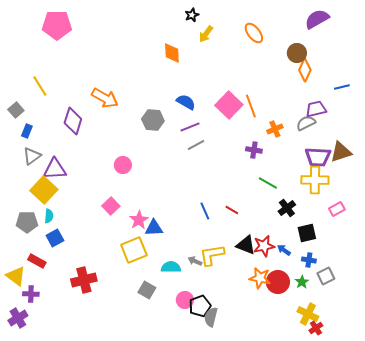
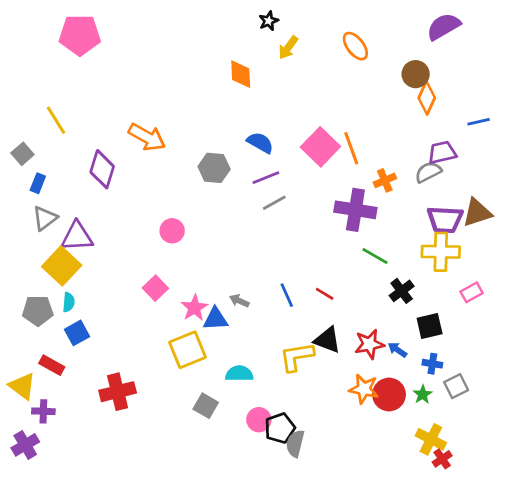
purple cross: (254, 150) -> (355, 210), size x1.8
black triangle: (246, 245) -> (327, 340), moved
gray arrow: (195, 261) -> (239, 301), moved

